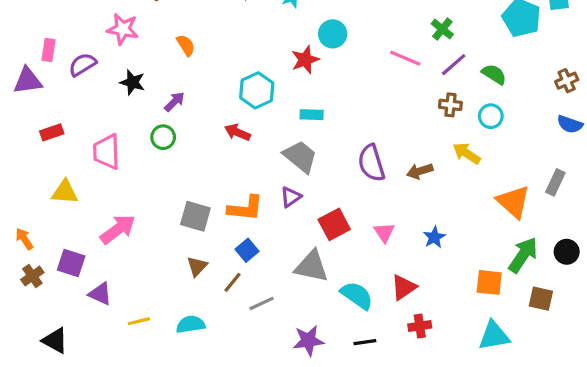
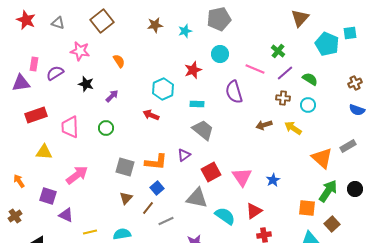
cyan circle: (333, 34) -> (220, 54), moved
red rectangle: (52, 132) -> (36, 115), size x1.5
green circle: (163, 137) -> (106, 128), moved
gray trapezoid: (300, 157) -> (203, 130), moved
purple semicircle: (371, 163) -> (234, 92), moved
brown arrow: (420, 171) -> (264, 125), moved
gray rectangle: (555, 182) -> (348, 146), turned 35
pink triangle: (384, 232) -> (242, 177), size x1.5
brown cross: (32, 276) -> (15, 216), moved
brown square: (541, 299) -> (332, 224), moved, turned 35

